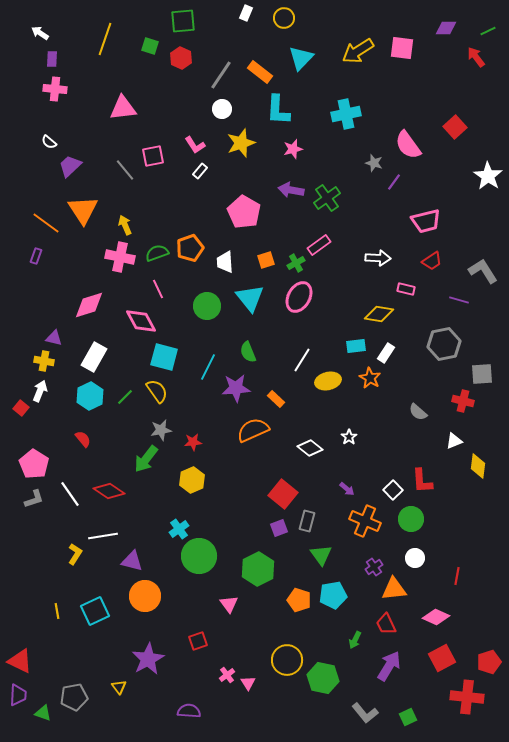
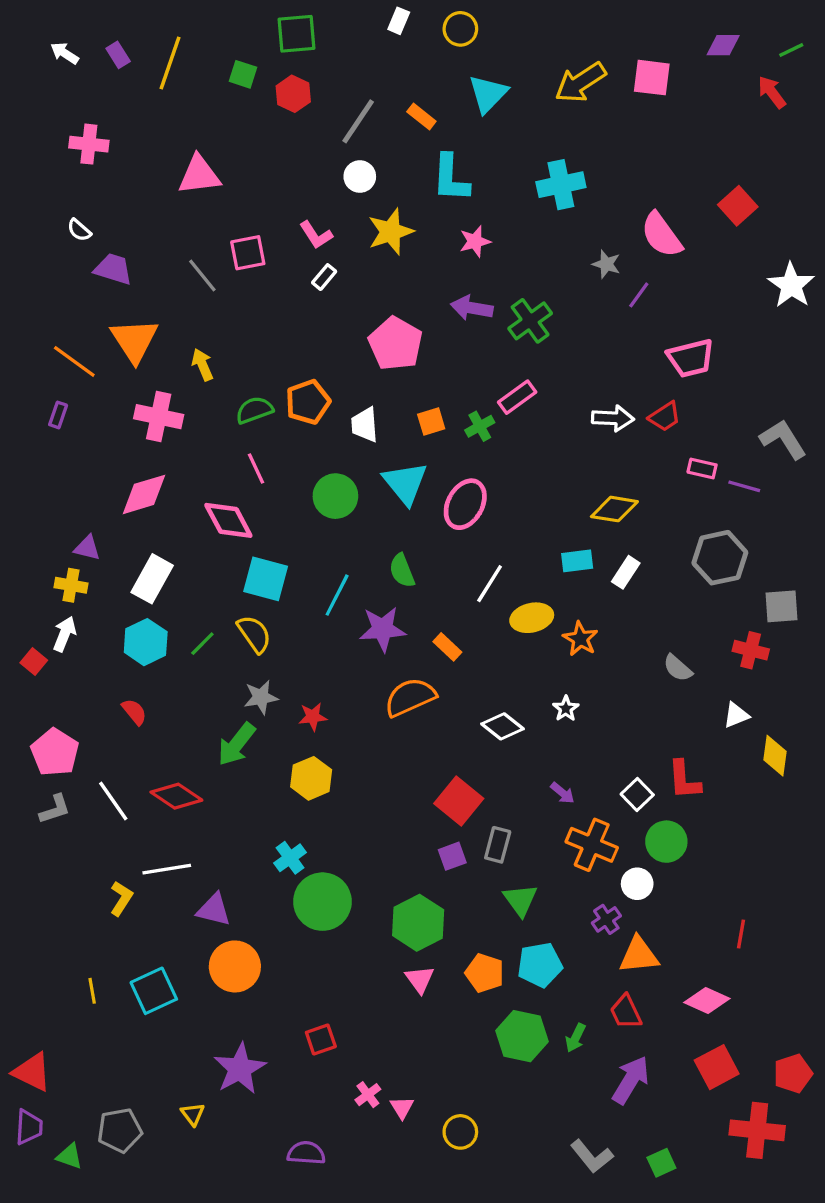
purple rectangle: (52, 59) -> (118, 55), moved, turned -35
orange rectangle: (260, 72) -> (421, 116), size x0.7
purple trapezoid: (70, 166) -> (113, 269), turned 60
pink cross: (120, 257) -> (159, 417), moved
red trapezoid: (432, 261) -> (665, 417), moved
pink rectangle: (406, 289) -> (702, 468), moved
pink ellipse: (299, 297) -> (465, 504), moved
orange star: (370, 378) -> (580, 639), moved
white circle: (415, 558) -> (637, 884), moved
pink triangle: (229, 604) -> (420, 979), moved
yellow circle: (287, 660) -> (460, 1132), moved, size x0.7
green hexagon: (323, 678) -> (522, 1036), moved

